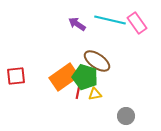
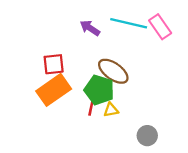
red square: (16, 76) -> (54, 64), moved
orange rectangle: (64, 77) -> (54, 90), moved

